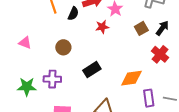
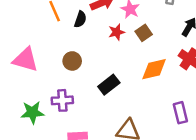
brown square: (141, 28) -> (144, 33), moved
pink triangle: (25, 43) -> (25, 60), size x1.6
orange diamond: (131, 78) -> (154, 69), moved

